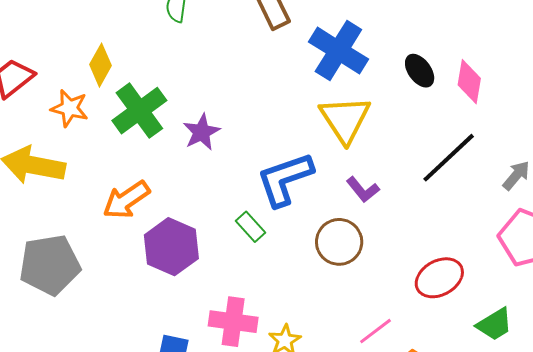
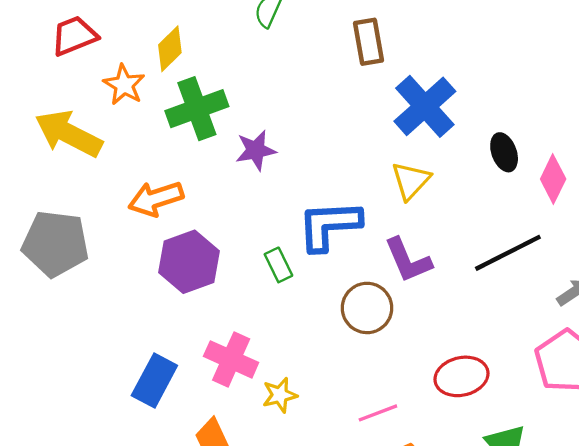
yellow triangle: (345, 119) -> (411, 181), size x0.7
purple L-shape: (363, 190) -> (408, 260), size x1.4

